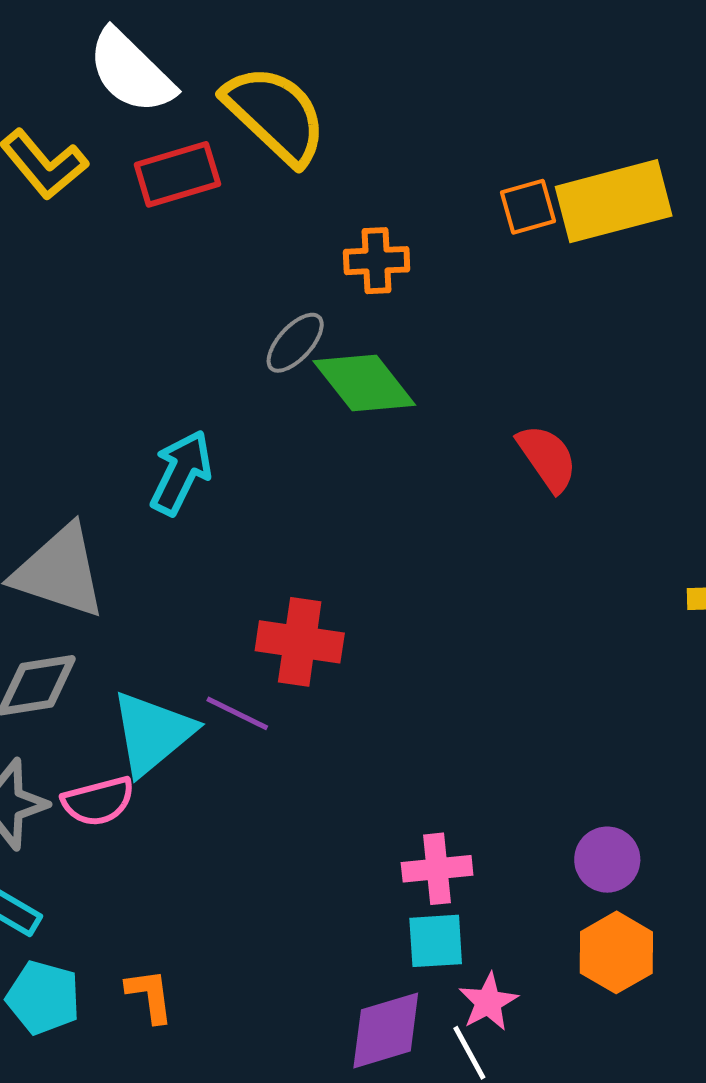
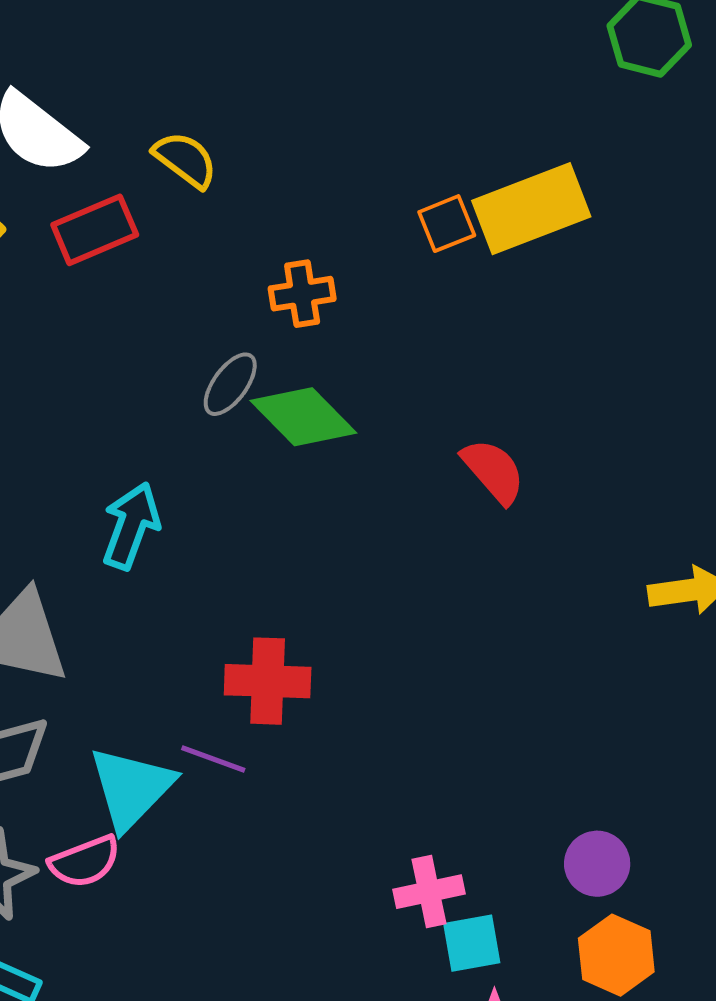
yellow semicircle: (275, 115) -> (185, 160), size x0.6
cyan square: (436, 941) -> (472, 943), moved

